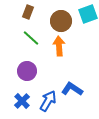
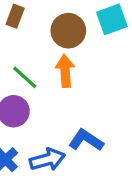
green line: (31, 38) -> (25, 77), moved
blue arrow: (48, 101) -> (47, 160), turned 45

